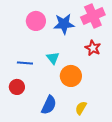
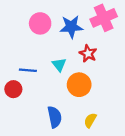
red star: (93, 48) -> (88, 53), moved
red circle: (17, 87) -> (13, 89), moved
blue semicircle: (49, 105) -> (55, 117), turned -36

